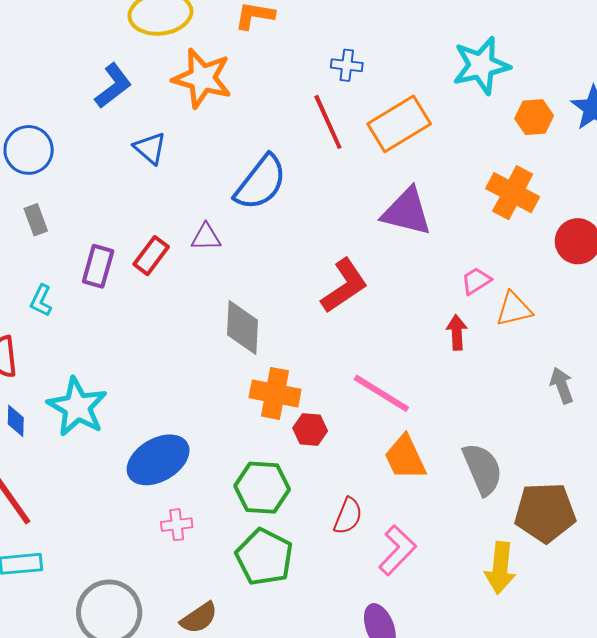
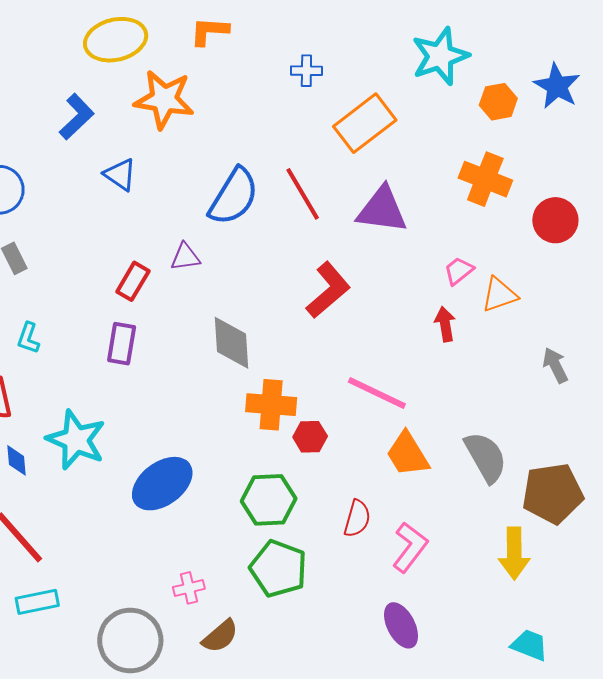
red line: (328, 122) -> (303, 194), moved
purple rectangle: (98, 266) -> (122, 344), moved
pink cross: (177, 525) -> (189, 588), moved

